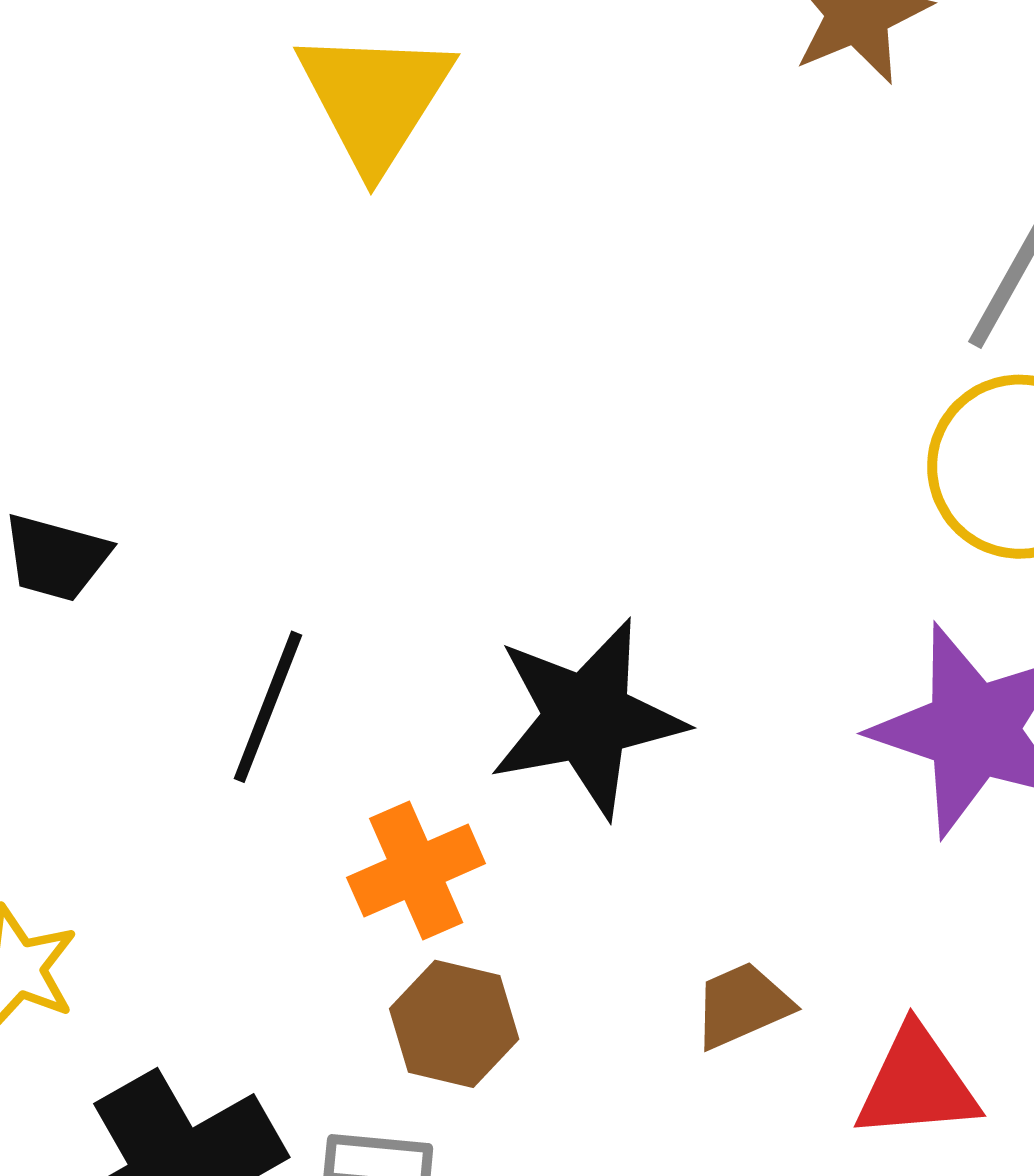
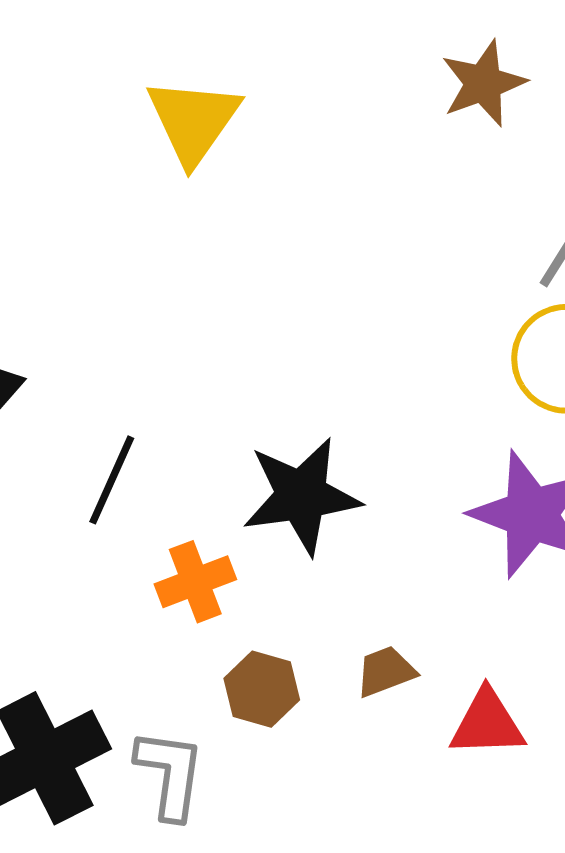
brown hexagon: (454, 1024) -> (262, 689), moved

